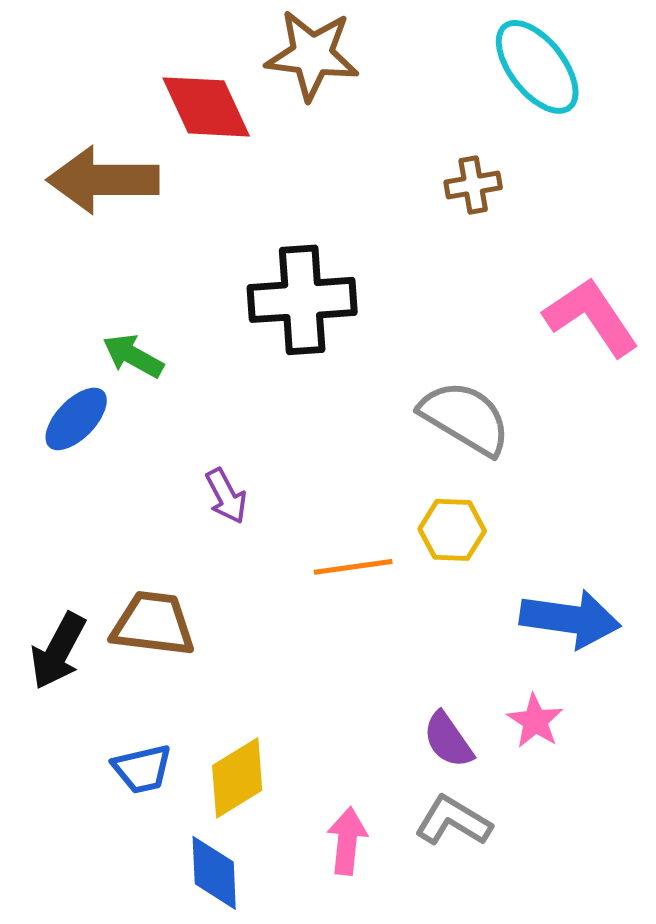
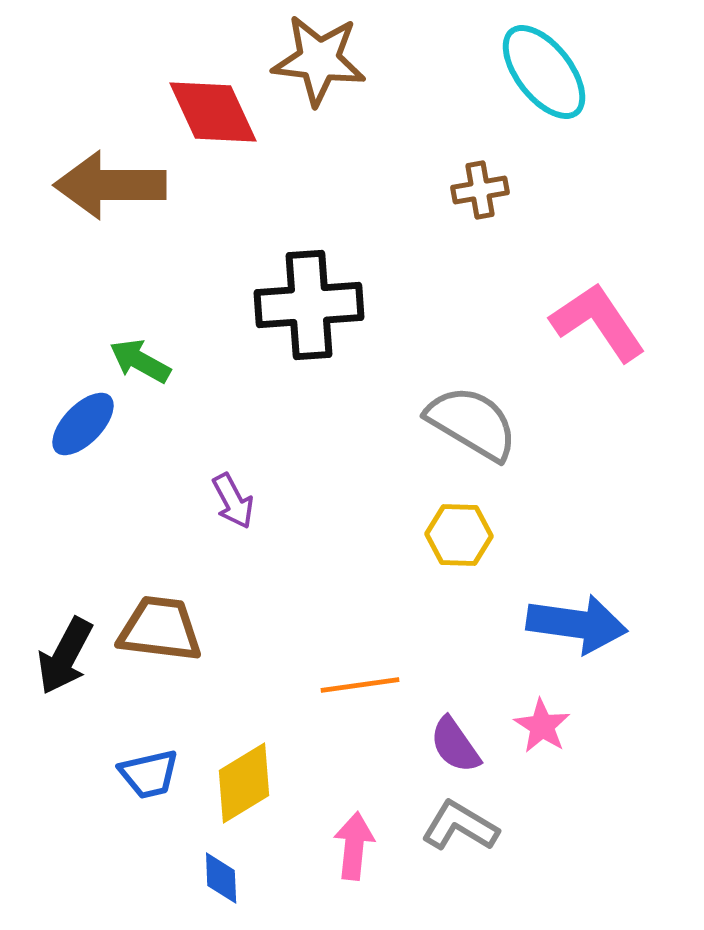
orange line: (353, 567) -> (360, 685), moved
blue diamond: (214, 873) -> (221, 878), size x0.7

